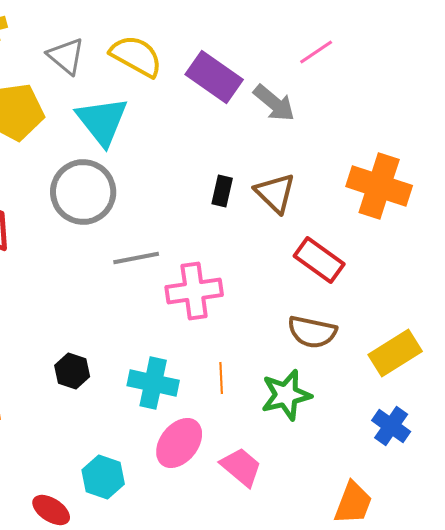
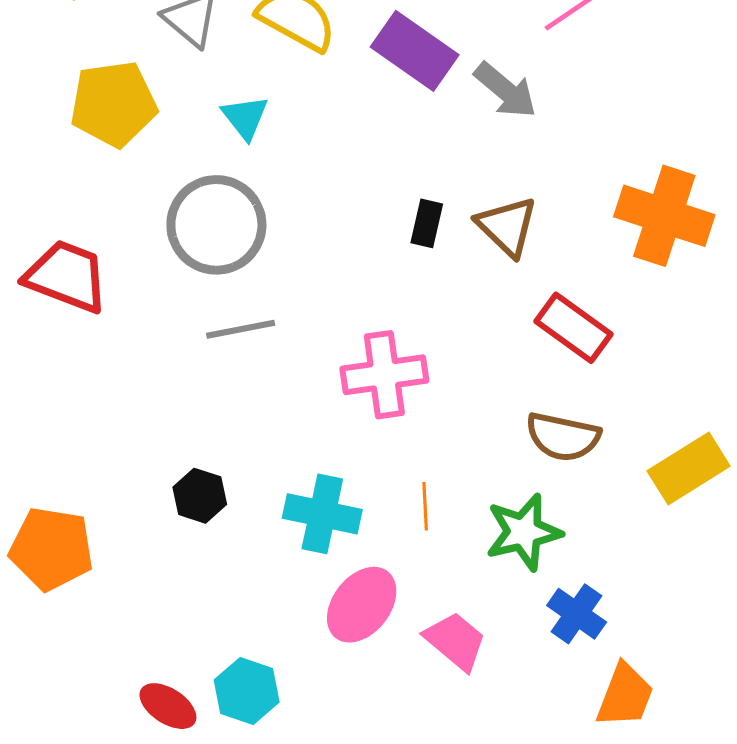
cyan triangle: (102, 121) -> (245, 117), size x0.6
gray line: (136, 258) -> (241, 329), moved
blue cross: (391, 426) -> (577, 614), moved
cyan hexagon: (103, 477) -> (247, 691), moved

